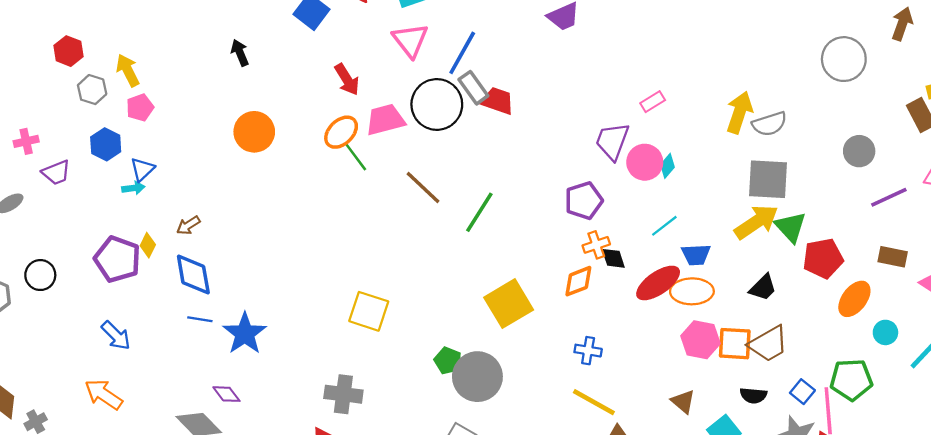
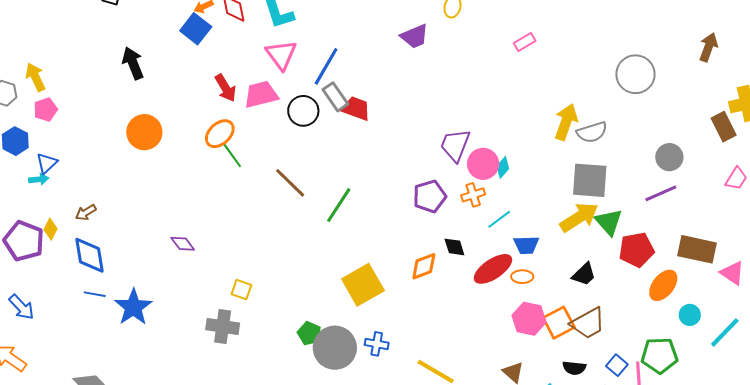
black arrow: (240, 53) -> (133, 63), size x1.4
gray circle: (844, 59) -> (635, 74), moved
pink rectangle: (653, 102) -> (525, 42), moved
black circle: (437, 104) -> (303, 111), size x0.7
pink trapezoid: (385, 120) -> (261, 94), moved
purple line: (889, 197) -> (661, 193), moved
orange cross: (596, 245) -> (473, 195), moved
brown rectangle: (893, 257) -> (697, 249), size x1.5
orange ellipse: (692, 291) -> (522, 277), size x0.6
yellow square: (369, 311) -> (241, 290), size x0.6
orange square: (735, 344) -> (559, 323), turned -32
blue cross: (588, 351) -> (377, 344), moved
purple diamond: (226, 394) -> (183, 244), moved
gray cross: (343, 394) -> (223, 326), moved

